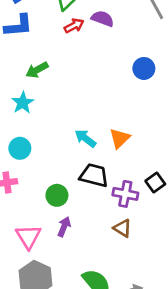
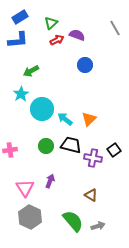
blue circle: (144, 68) -> (85, 65), moved
cyan circle: (20, 148) -> (42, 109), moved, size x1.5
green circle: (57, 195) -> (46, 146), moved
brown triangle: (122, 228) -> (91, 195), moved

